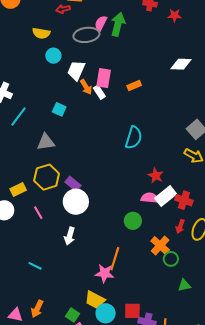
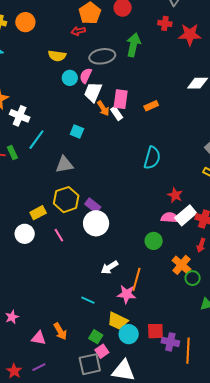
red star: (175, 15) -> (190, 35), size x1.6
pink semicircle: (101, 23) -> (86, 76), moved
white arrow: (70, 236) -> (109, 267), moved, turned 42
cyan line: (35, 266) -> (88, 300), moved
orange arrow: (37, 309) -> (60, 331), turned -54

